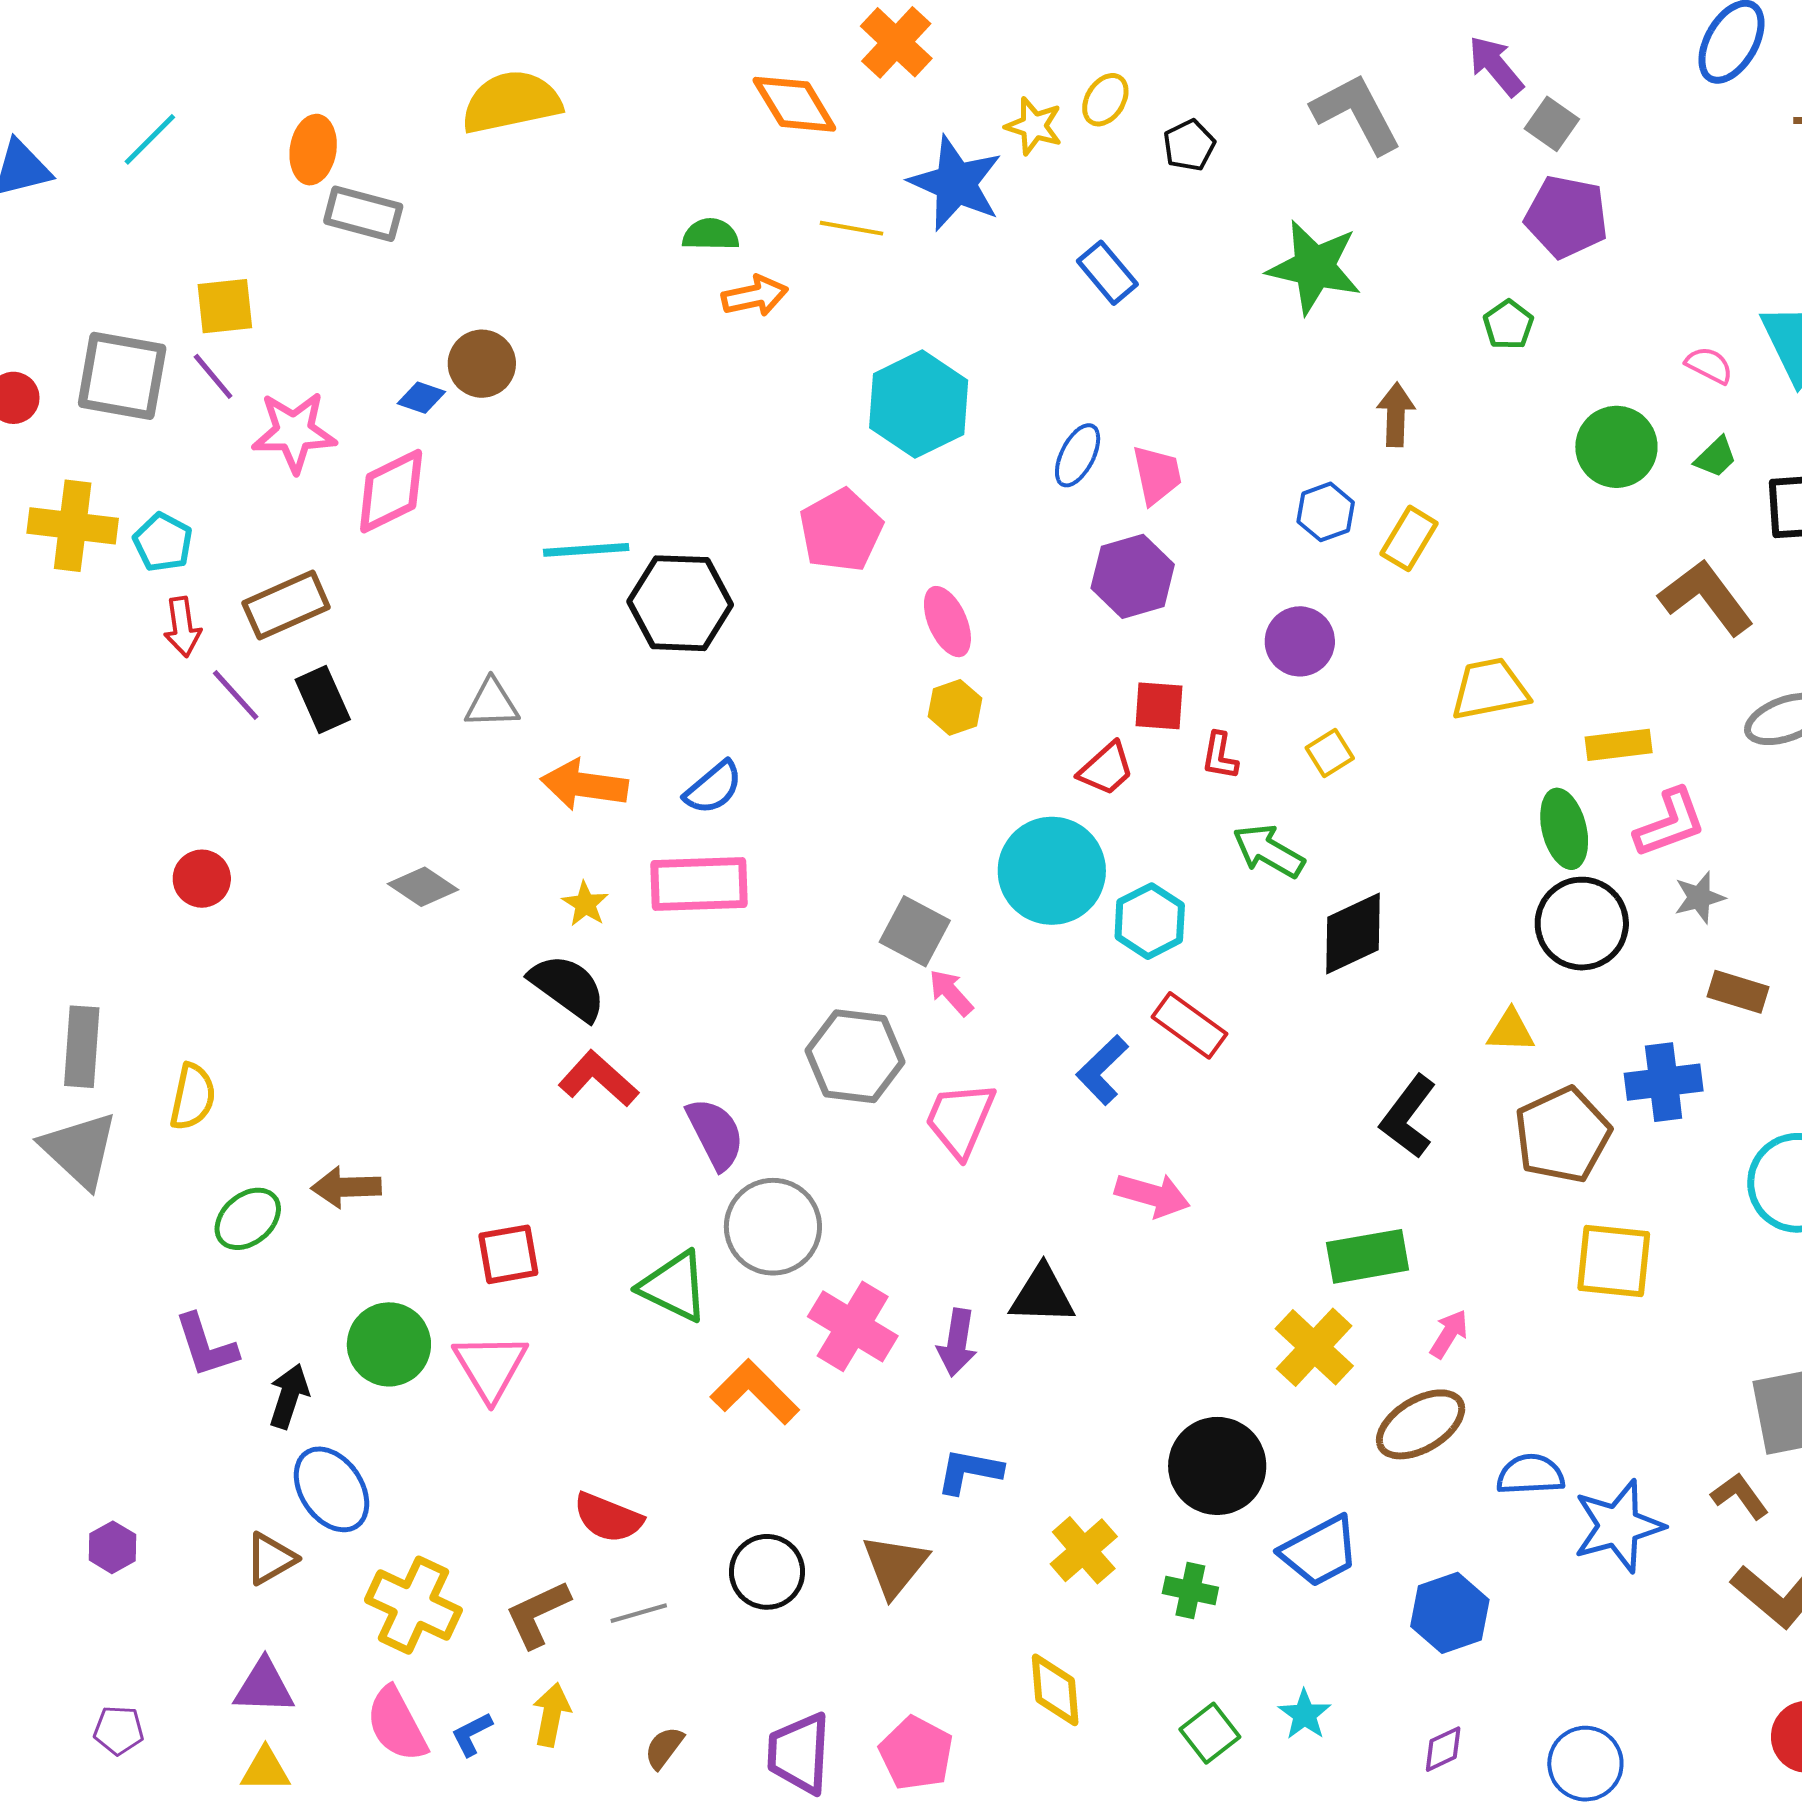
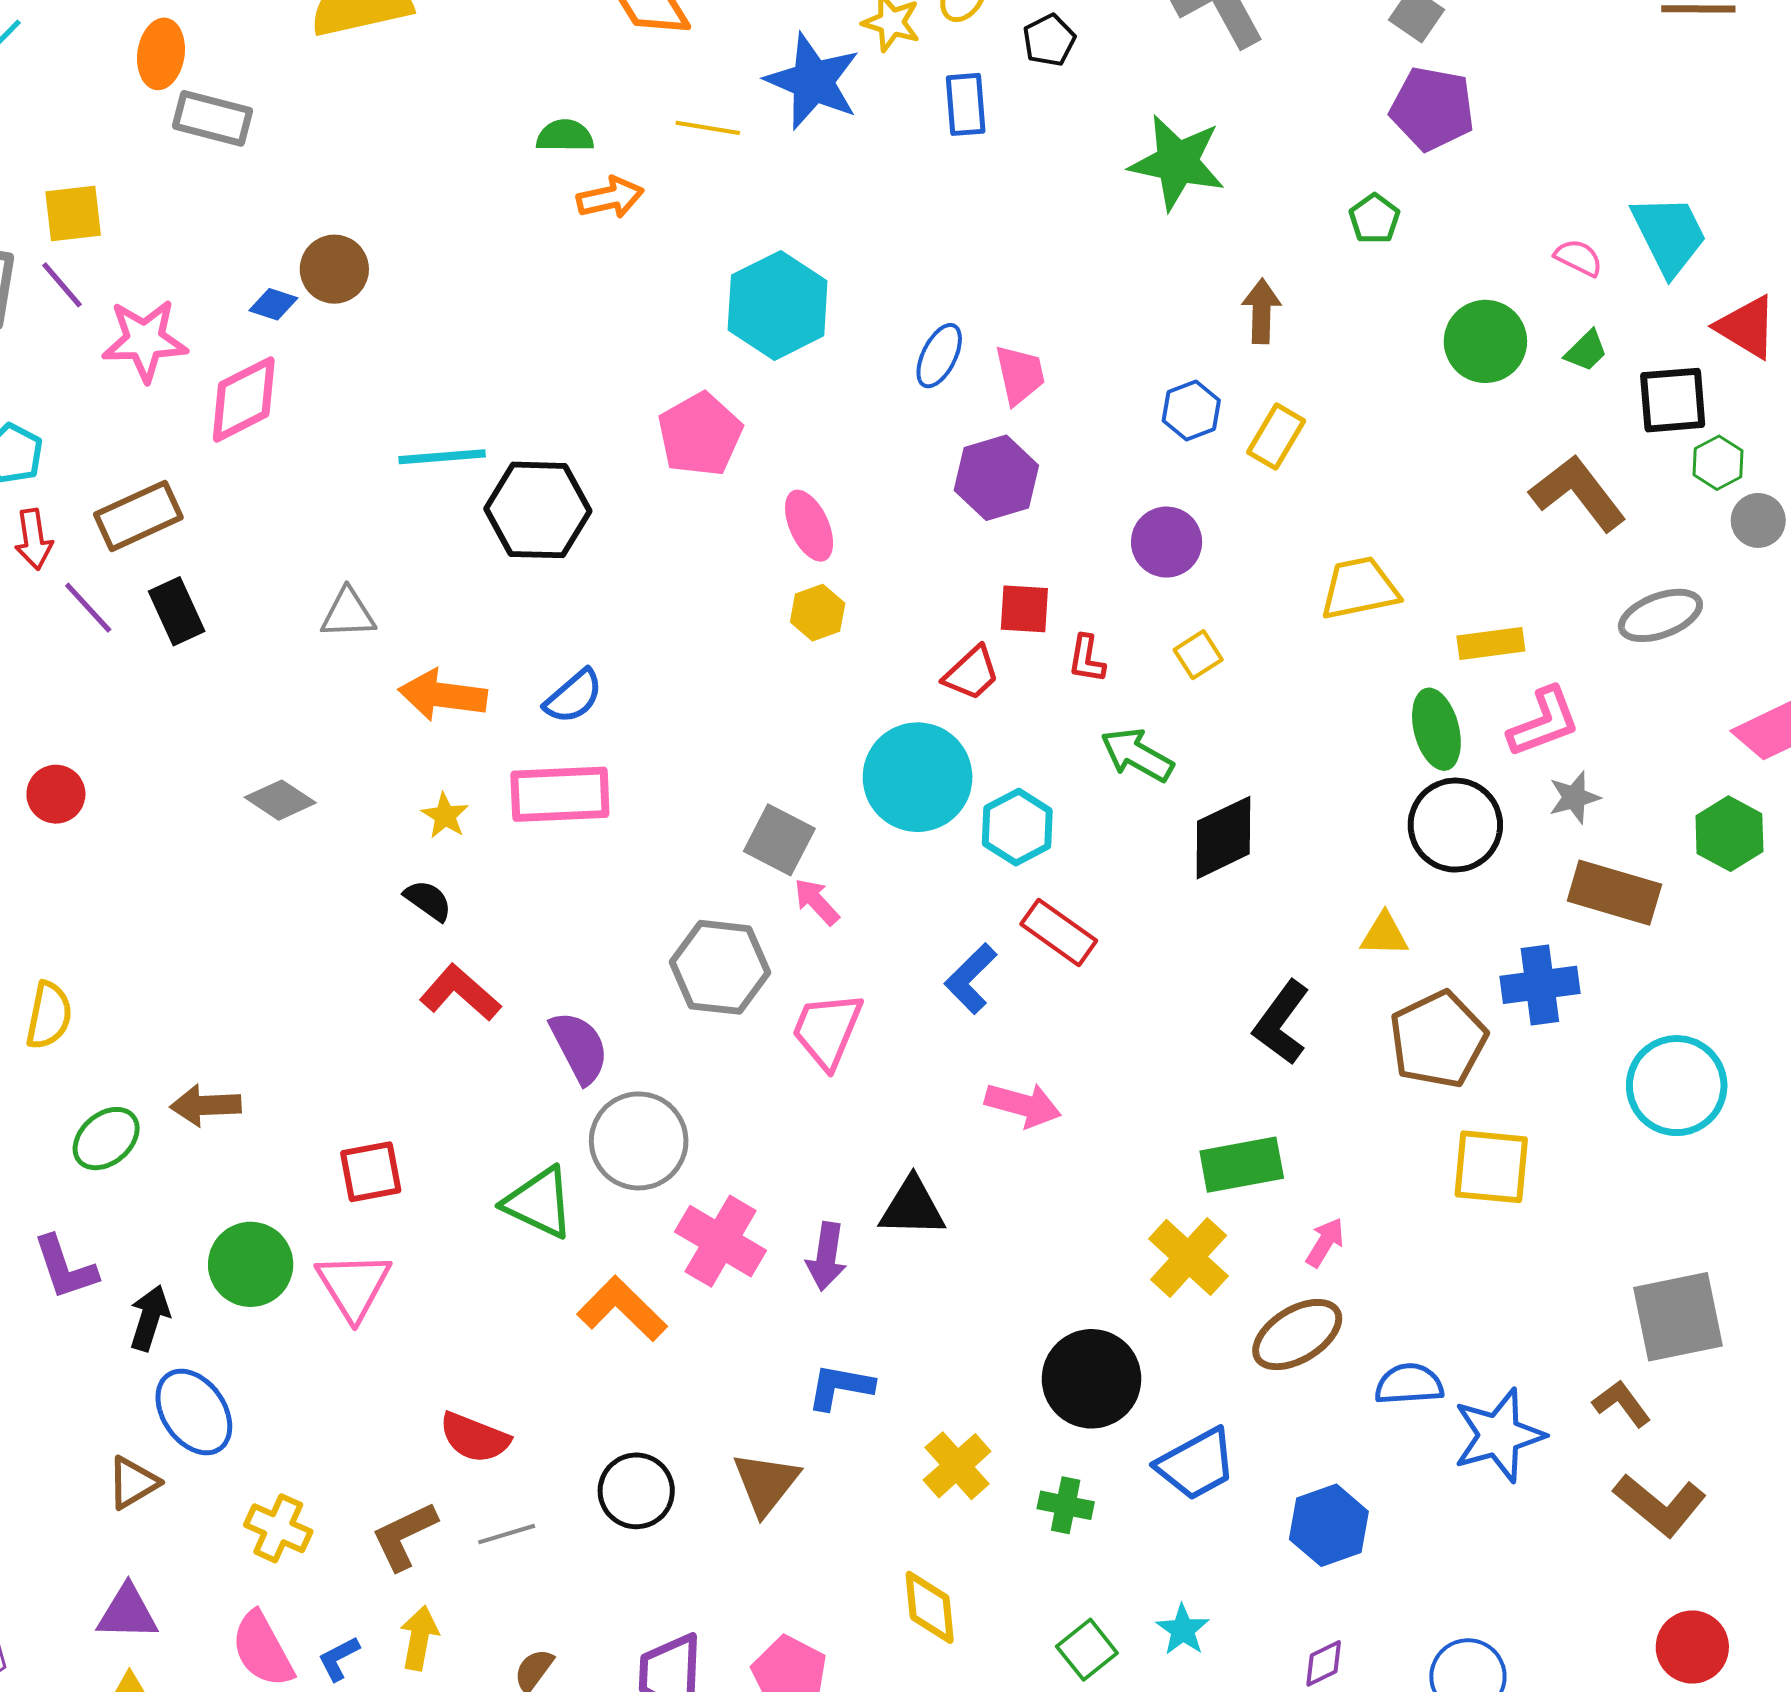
blue rectangle: (1107, 273) -> (966, 104), moved, turned 36
black semicircle: (568, 987) -> (428, 900), size x0.6
brown rectangle: (1738, 992) -> (1614, 893), size x1.5
yellow cross: (414, 1605) -> (278, 1528), size x0.7

